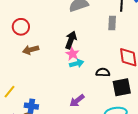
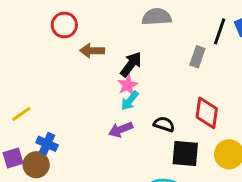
brown arrow: (31, 50) -> (92, 51), moved
cyan arrow: (77, 63) -> (130, 101), turned 128
purple arrow: (77, 101) -> (121, 130), moved

